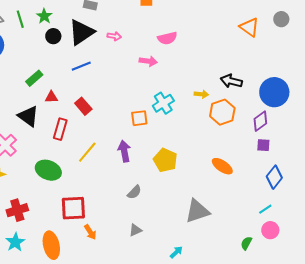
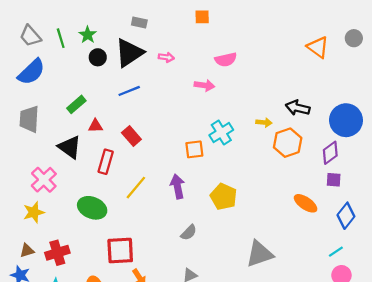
orange ellipse: (222, 166) -> (306, 203), moved

